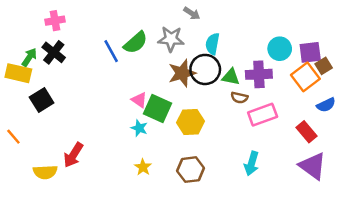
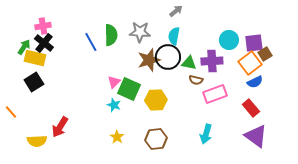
gray arrow: (192, 13) -> (176, 11), moved, turned -72
pink cross: (55, 21) -> (43, 26), moved
green semicircle: (136, 43) -> (111, 35), turned -50
yellow rectangle: (18, 73) -> (35, 58), moved
pink triangle: (139, 100) -> (114, 82), turned 40
blue semicircle: (326, 105) -> (255, 82), moved

